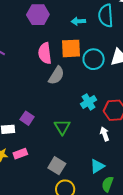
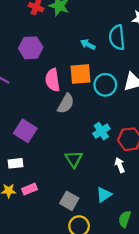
purple hexagon: (38, 15) -> (31, 48), moved
cyan arrow: (78, 21) -> (88, 44), turned 32
purple square: (27, 118) -> (25, 131), moved, size x1.5
cyan triangle: (97, 166) -> (104, 195), moved

